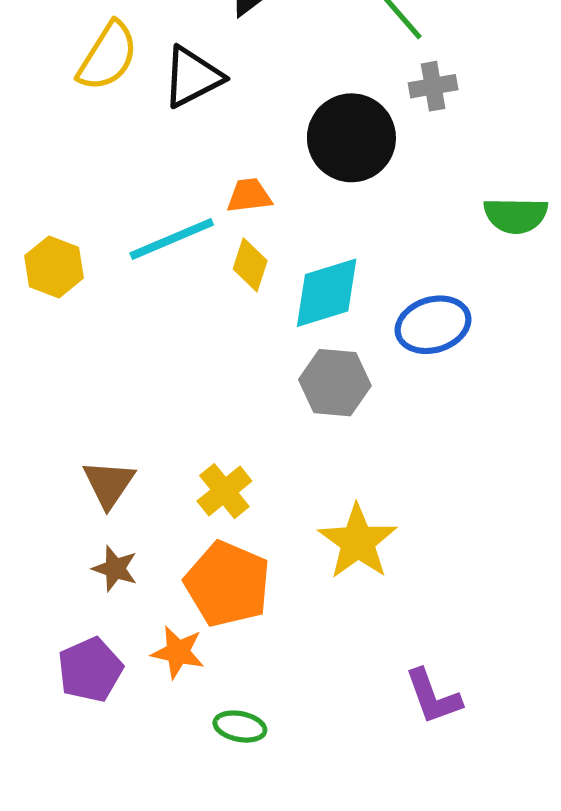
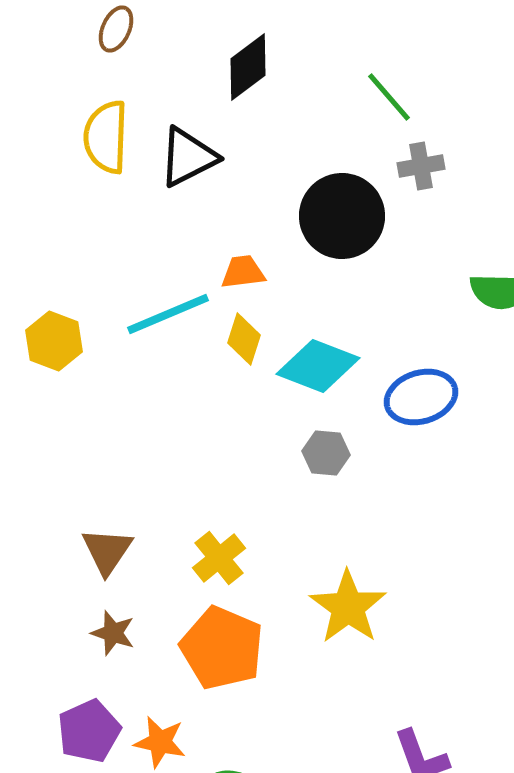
yellow semicircle: (108, 56) -> (106, 137), turned 150
cyan diamond: (327, 293) -> (318, 366), turned 38
gray hexagon: (335, 383) -> (326, 453), size x0.7
orange star: (178, 652) -> (160, 742), moved

